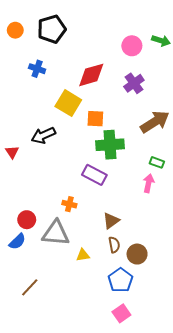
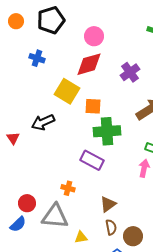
pink circle: (132, 46) -> (94, 36), moved

